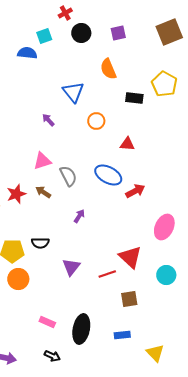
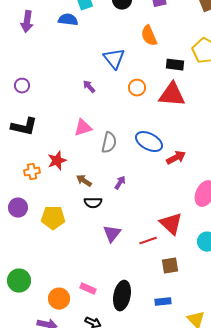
red triangle: (127, 144) -> (172, 95), moved, size x1.8
gray semicircle: (68, 176) -> (109, 143), turned 40
brown arrow: (43, 192) -> (84, 181), moved
black semicircle: (40, 243) -> (93, 203), moved
orange circle: (18, 279) -> (59, 299), moved

